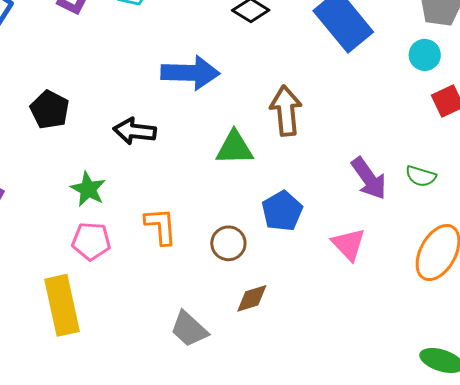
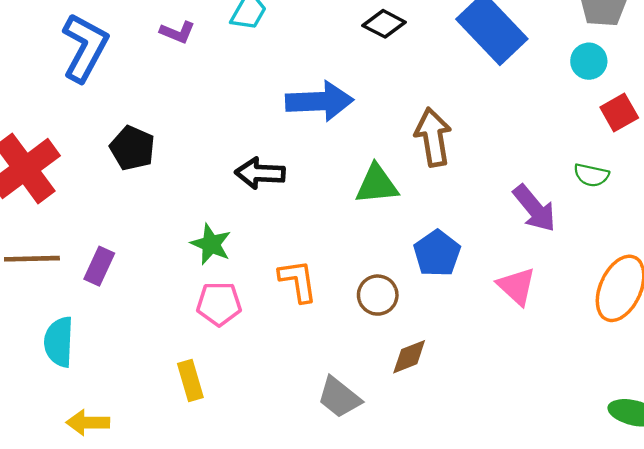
black pentagon: (50, 110) -> (132, 148), moved
green semicircle: (421, 176) -> (591, 175), moved
yellow rectangle: (62, 305) -> (190, 381), size x0.6

